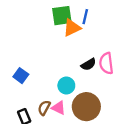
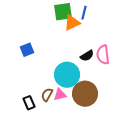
blue square: (21, 76) -> (27, 50), moved, turned 32
cyan circle: (66, 86) -> (67, 75), size x1.6
pink triangle: (59, 108) -> (60, 95), turned -40

